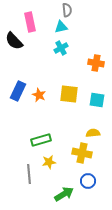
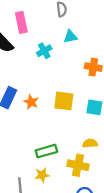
cyan triangle: (61, 27) -> (70, 37), moved
cyan cross: (61, 48) -> (44, 51), moved
green rectangle: (41, 140) -> (46, 151), moved

